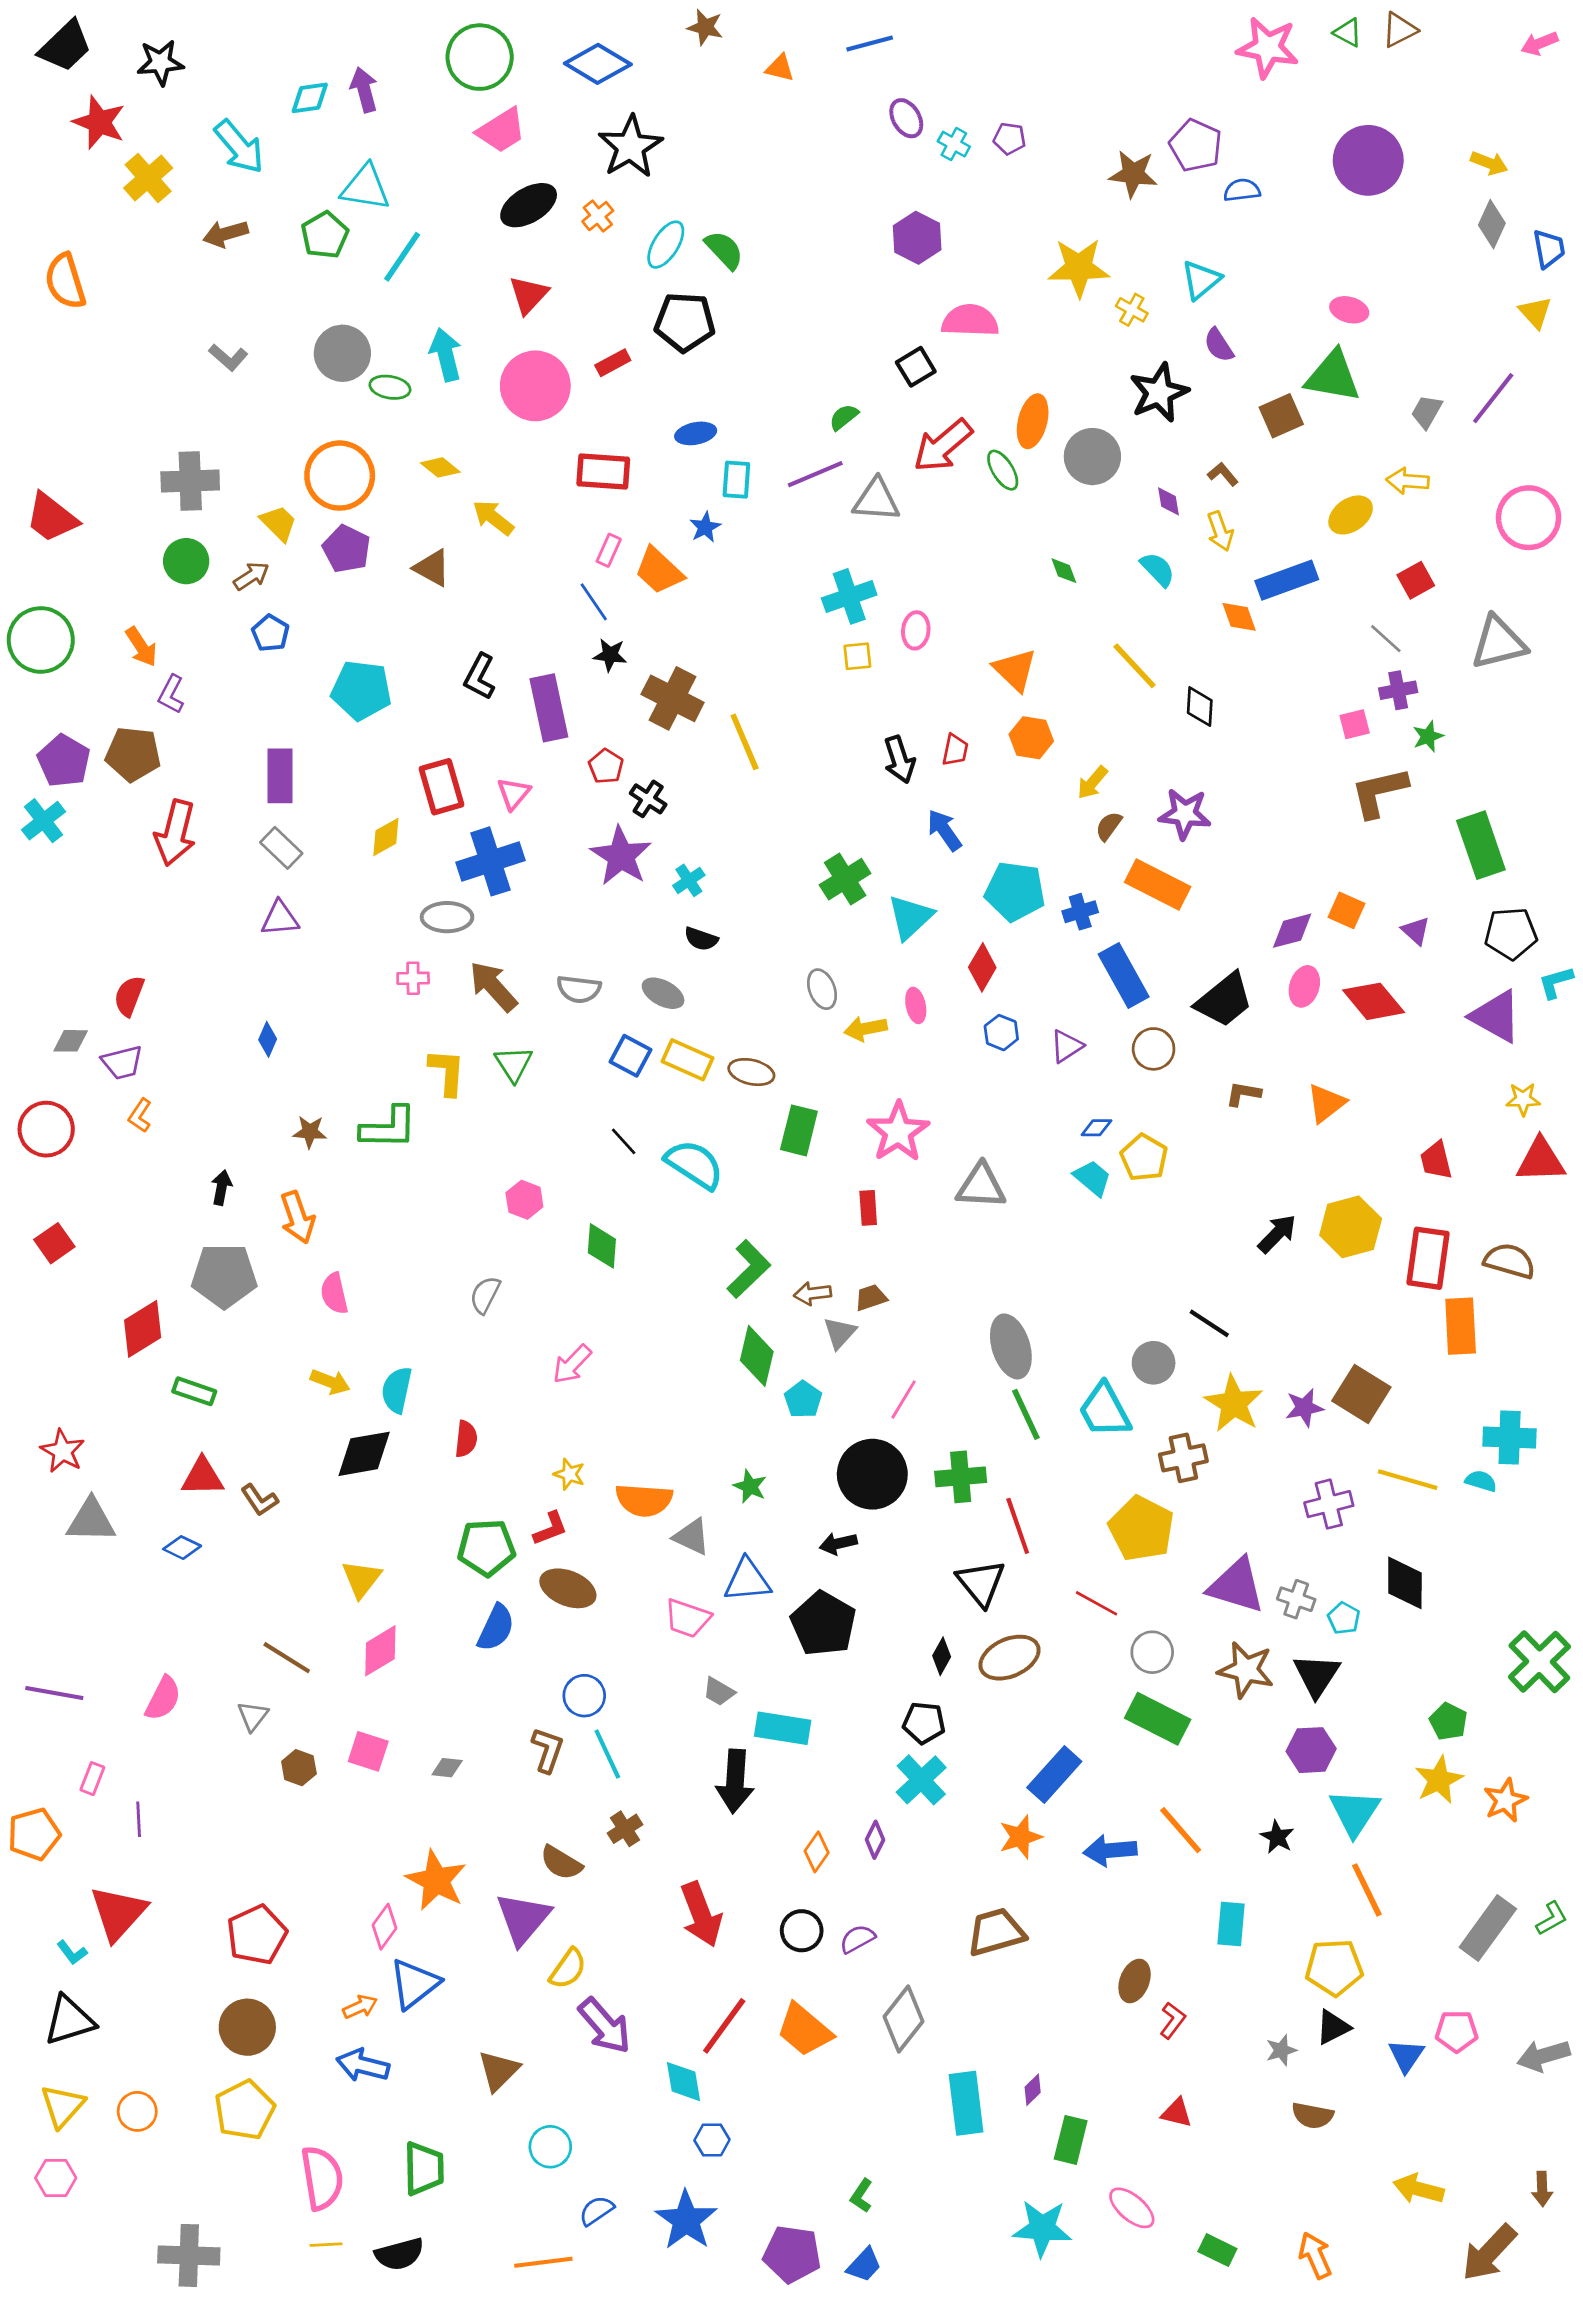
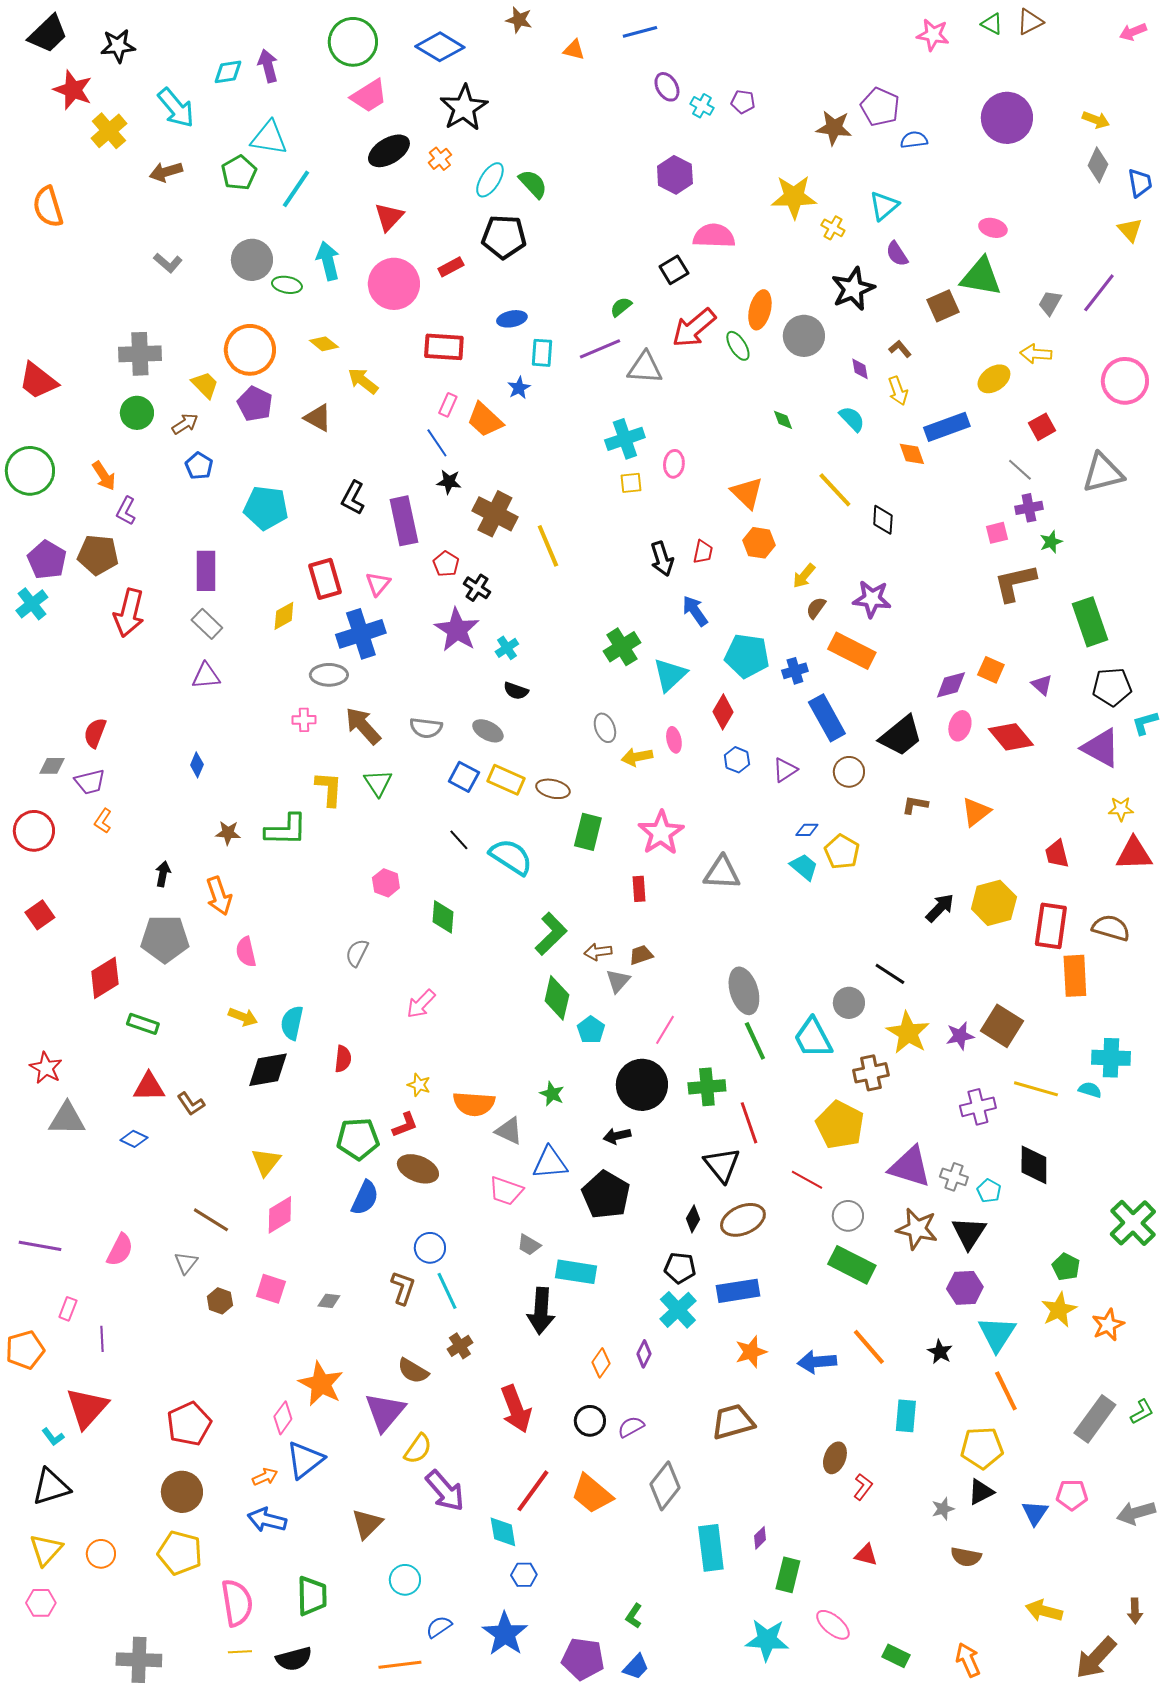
pink star: (1268, 48) -> (933, 35), size x0.7
blue rectangle: (1054, 1774) -> (738, 1291), moved, turned 39
yellow pentagon: (245, 2110) -> (180, 1553), turned -30

